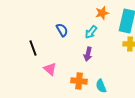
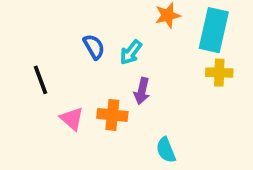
cyan arrow: (91, 32) -> (131, 52), moved
orange cross: (79, 81) -> (112, 115), moved

